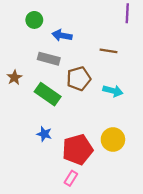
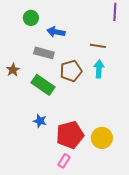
cyan arrow: (113, 91) -> (99, 69), moved, turned -102
yellow circle: (113, 140) -> (102, 138), moved

